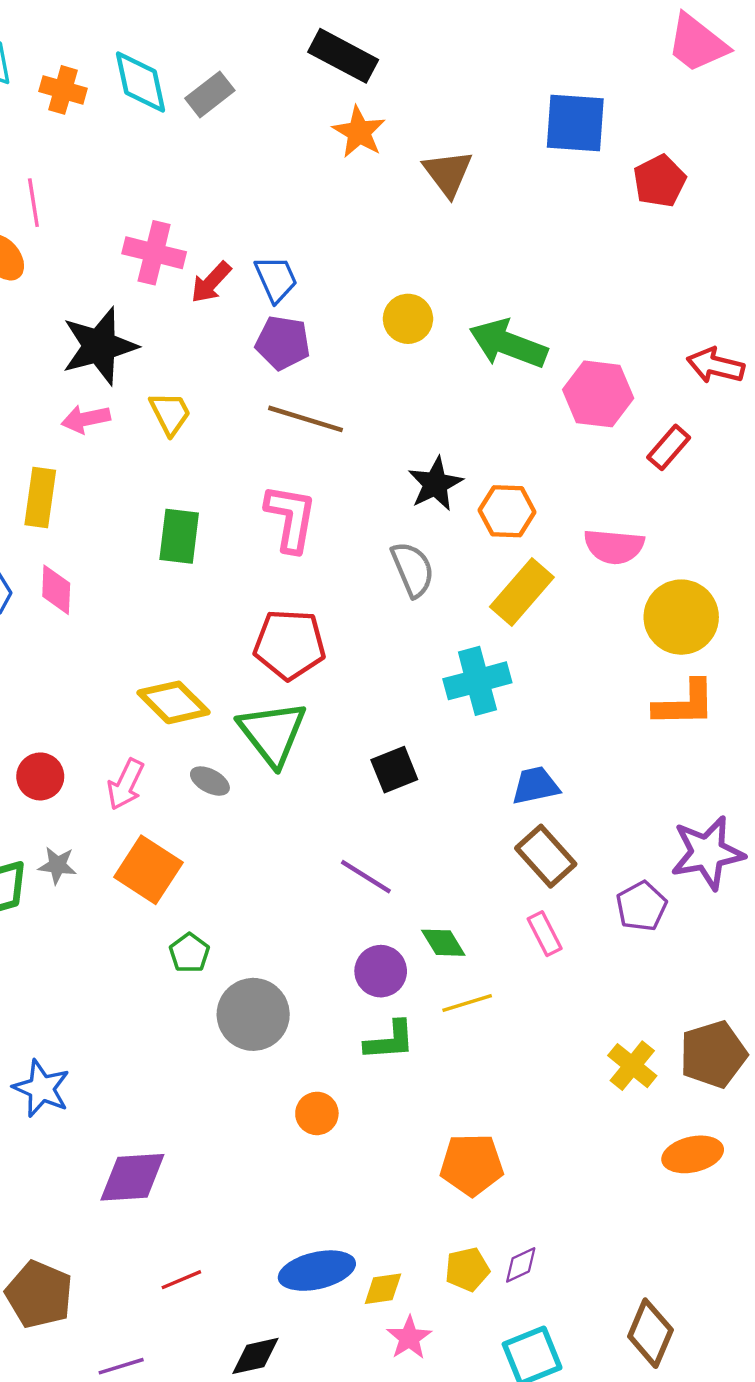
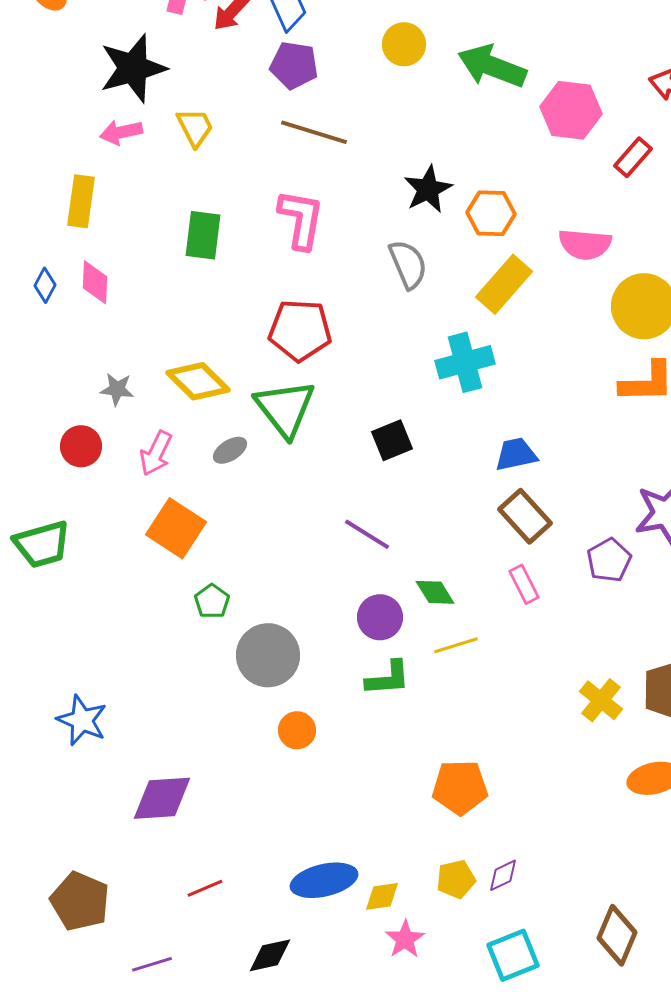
gray ellipse: (210, 781) -> (230, 450), turned -60
gray star: (57, 865) -> (117, 389), moved
orange circle: (317, 1113) -> (297, 730), moved

